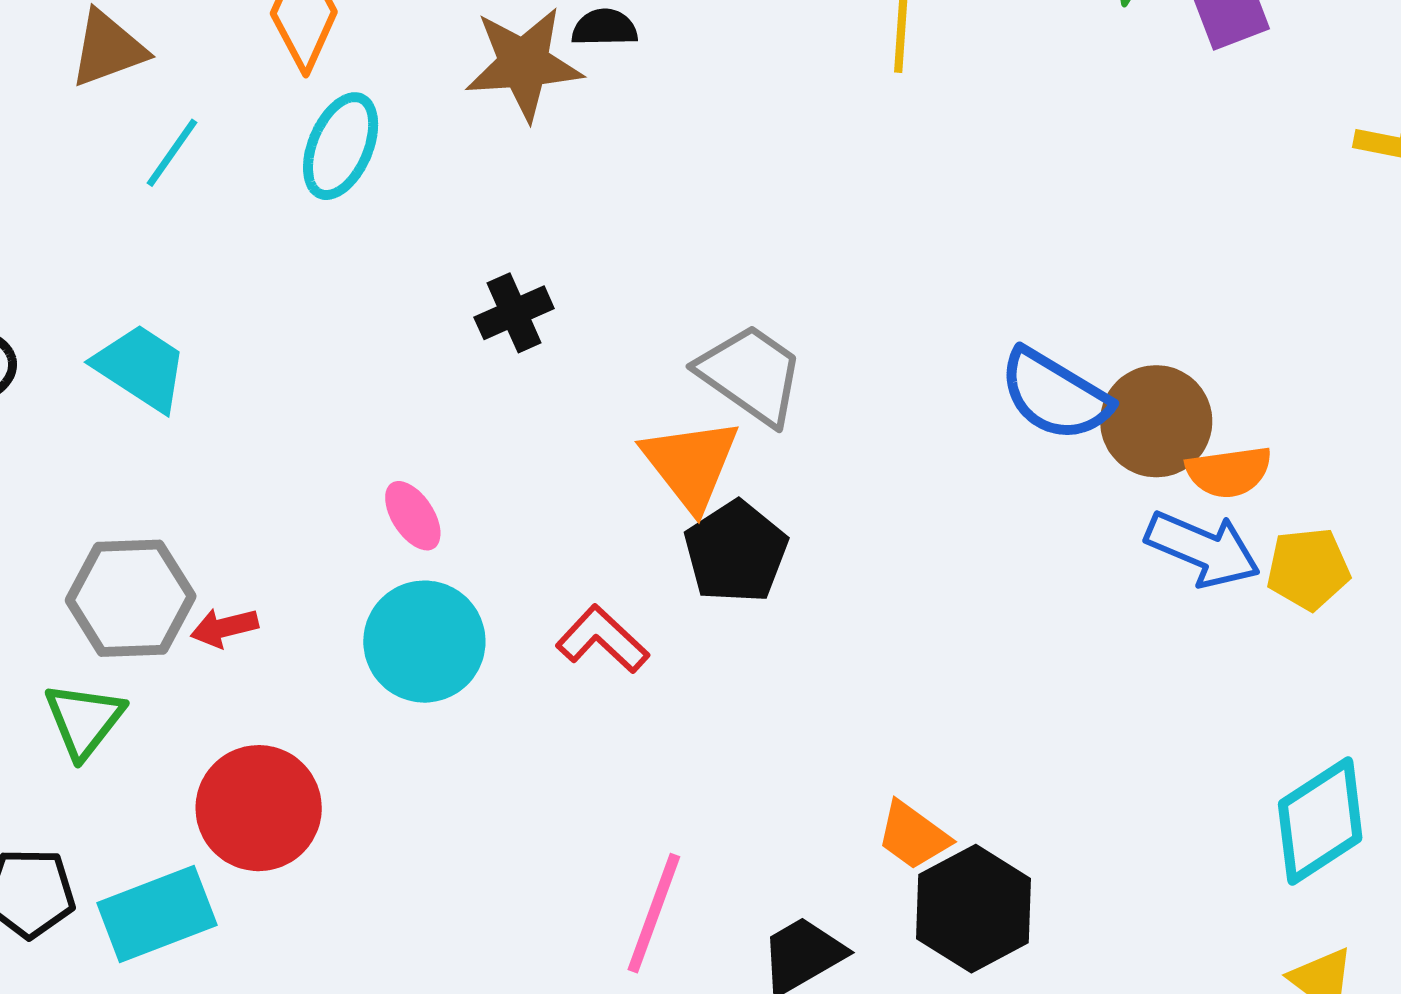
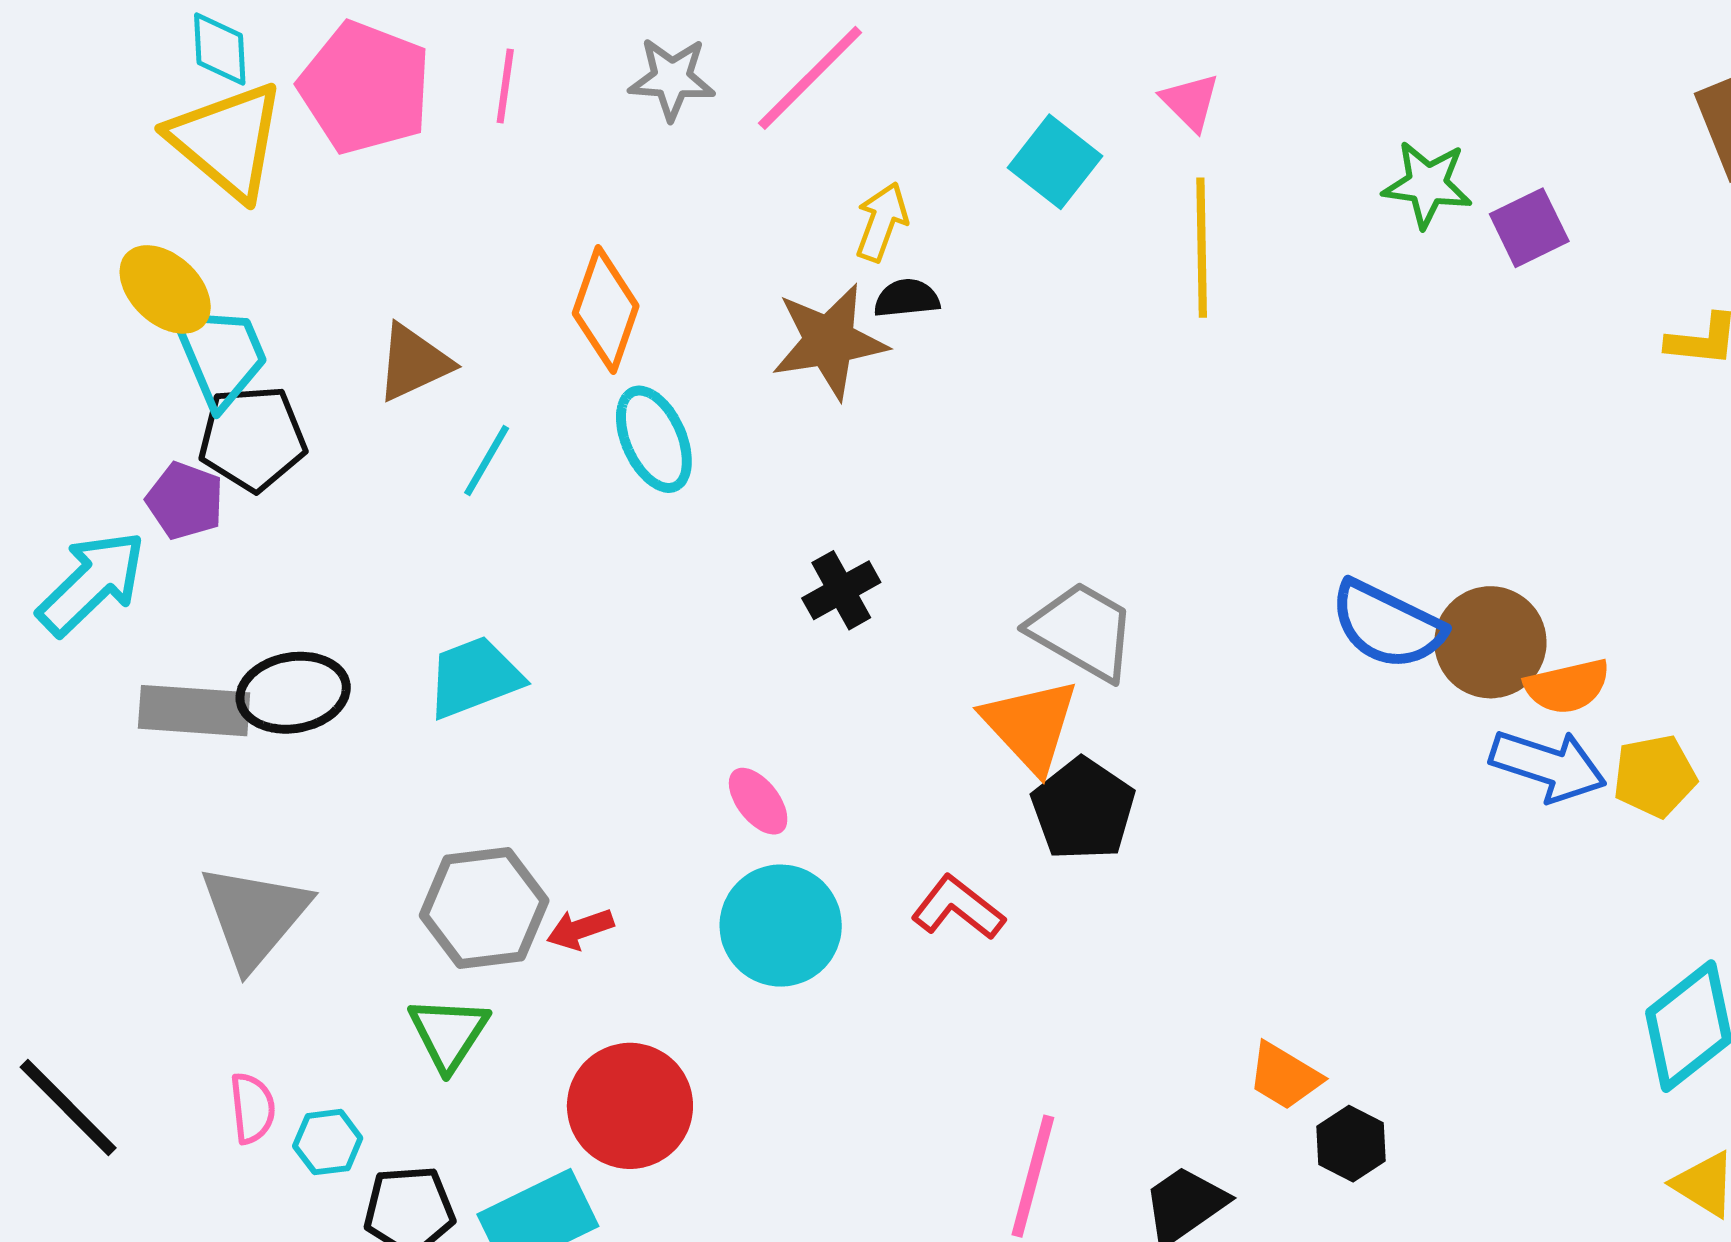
cyan ellipse: (341, 146) -> (654, 439), turned -42
cyan trapezoid: (141, 367) -> (474, 677), turned -49
black hexagon: (974, 909) -> (1351, 1144), size x0.6

